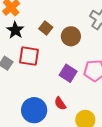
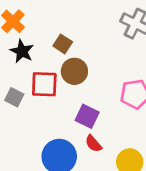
brown circle: (71, 36) -> (74, 71), moved
purple square: (68, 73) -> (87, 116), moved

